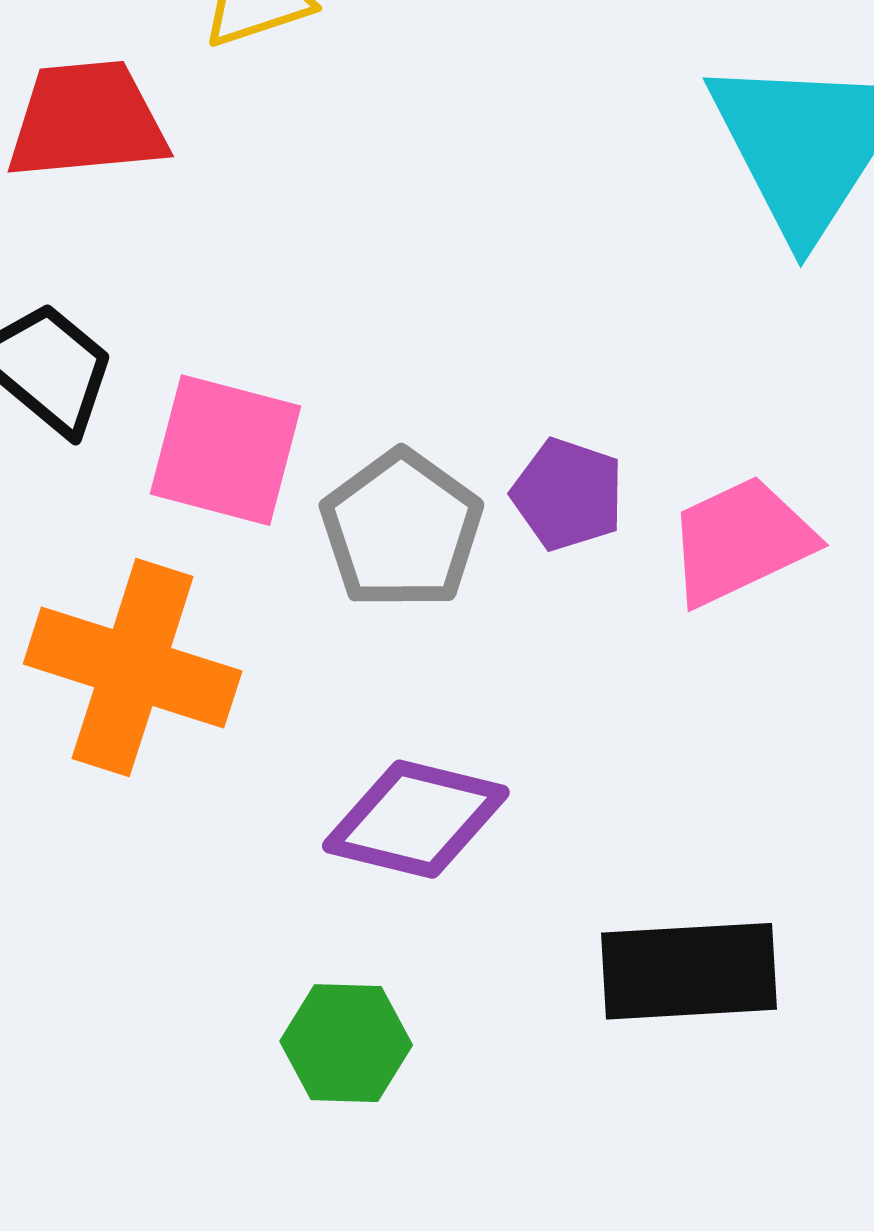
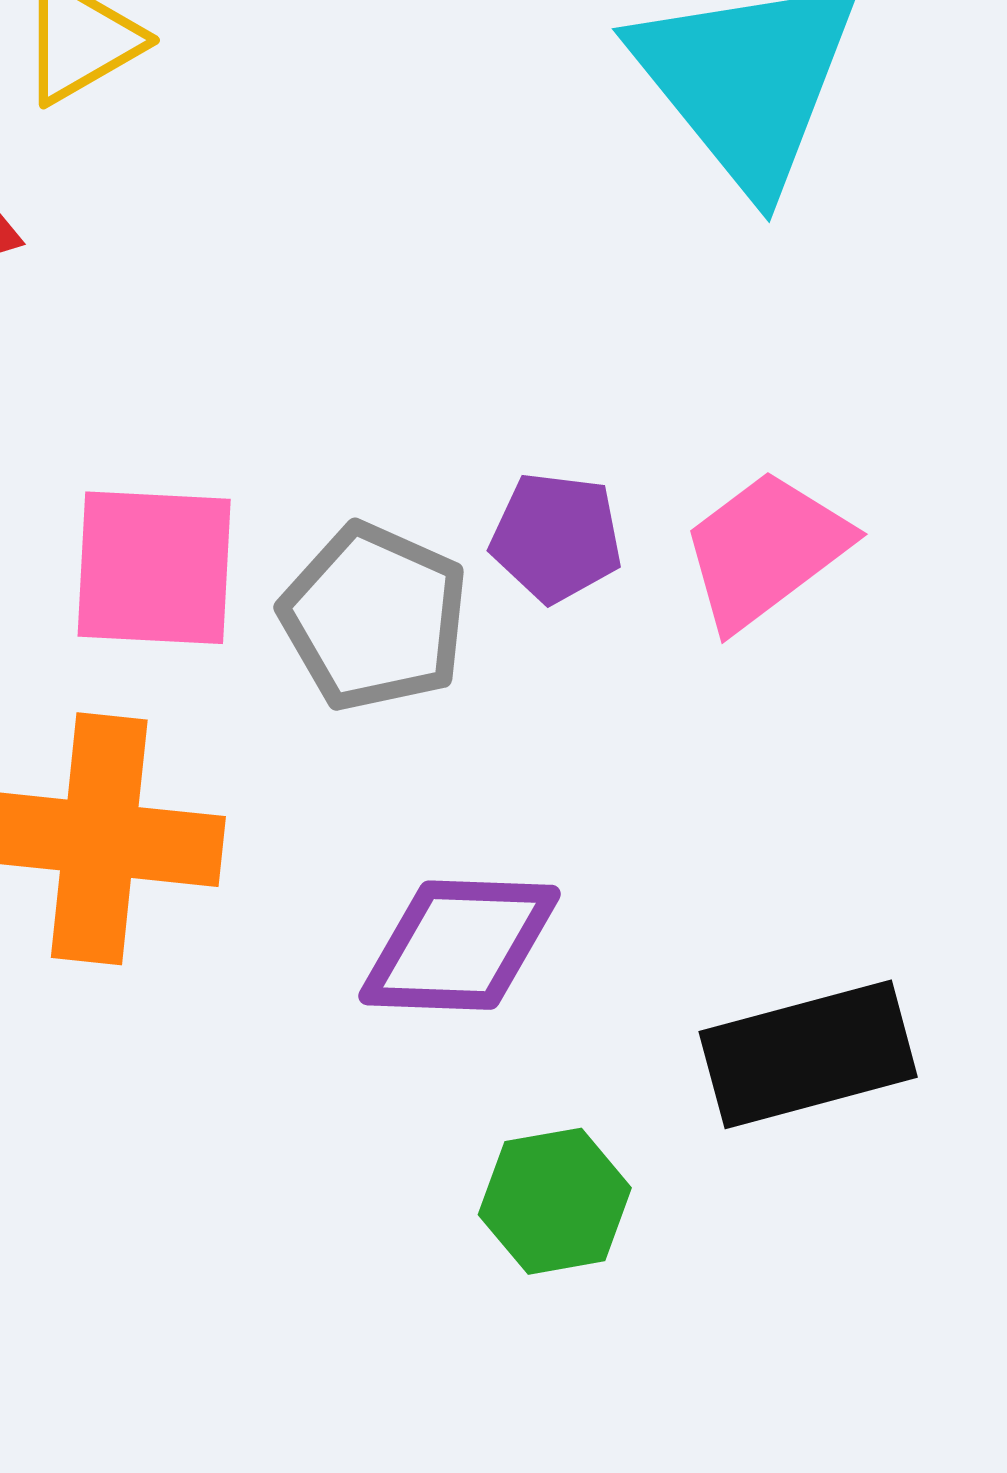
green hexagon: (346, 1043) -> (555, 1201), moved

